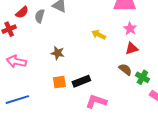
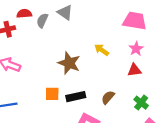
red semicircle: (22, 12) -> (24, 14), turned -152
brown star: (58, 53) -> (69, 63), moved, size x1.5
brown semicircle: (125, 69) -> (108, 97), moved, turned -96

